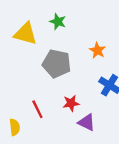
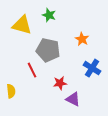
red line: (37, 109) -> (32, 70), moved
yellow semicircle: (15, 127) -> (11, 91), moved

